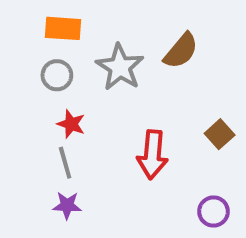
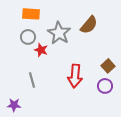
red star: (71, 124) -> (41, 50), moved
purple star: (67, 205) -> (14, 105), moved
purple circle: (213, 211) -> (105, 86), moved

